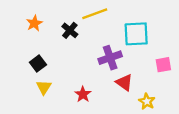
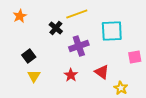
orange star: (34, 23) -> (20, 16), moved
purple cross: (110, 58) -> (79, 46), moved
red star: (83, 94) -> (71, 75), moved

